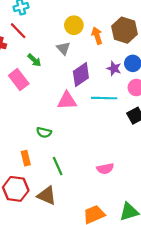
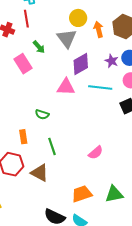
red line: (18, 31) -> (26, 19), turned 30
gray triangle: (63, 48) -> (67, 38), size x1.5
pink semicircle: (105, 169) -> (96, 153), turned -35

